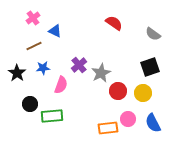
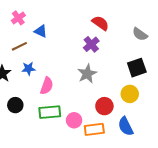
purple cross: (79, 65) -> (91, 44), moved
red circle: (118, 91) -> (104, 106), moved
green rectangle: (52, 116) -> (50, 112), moved
pink circle: (128, 119) -> (74, 120), moved
blue semicircle: (153, 123) -> (126, 126), moved

